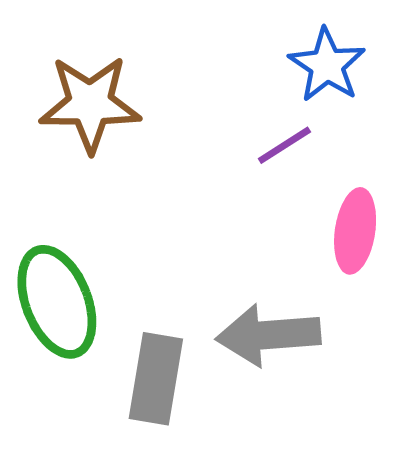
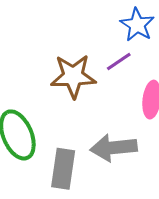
brown star: (90, 104) -> (73, 76), moved

